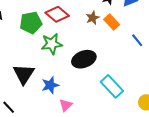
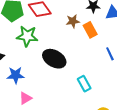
black ellipse: (84, 59) -> (54, 59), turned 35
cyan rectangle: (112, 86) -> (84, 84), moved, size x0.7

